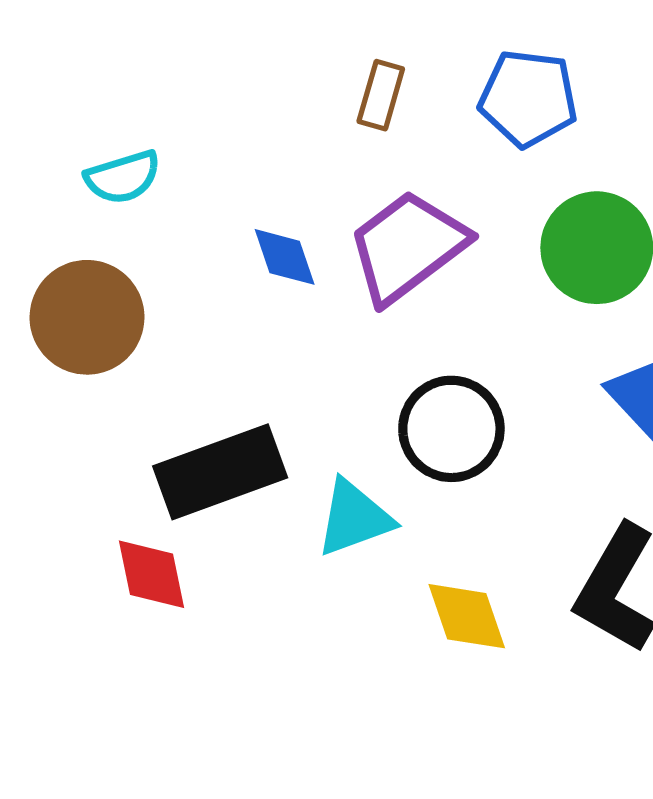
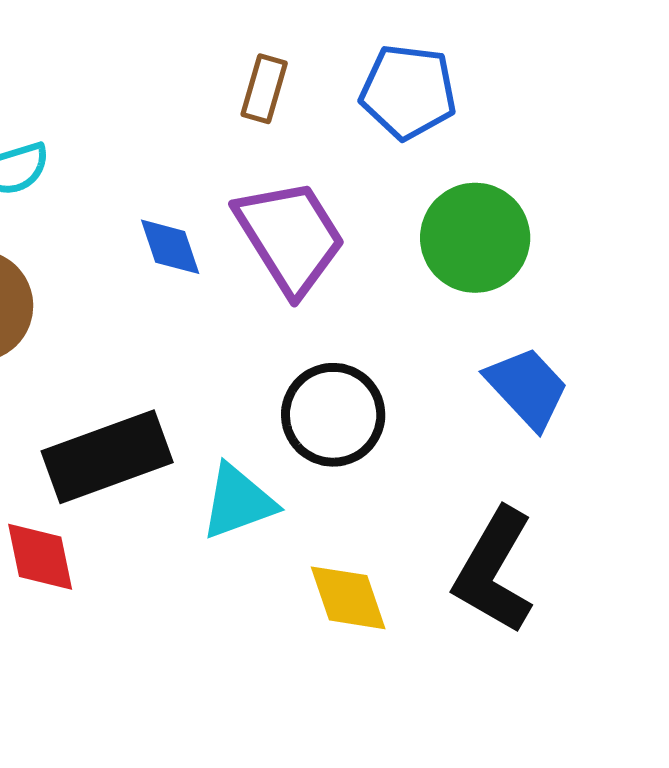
purple trapezoid: (407, 247) -> (290, 237), turned 95

